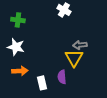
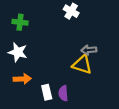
yellow triangle: (74, 58) -> (82, 64), turned -42
purple semicircle: (62, 77) -> (63, 93), moved

